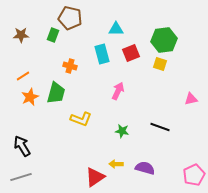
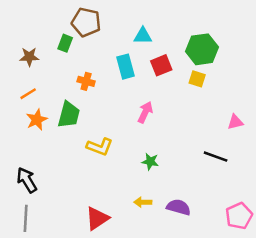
brown star: (21, 35) -> (29, 57), moved
black line: (160, 127) -> (216, 157), moved
gray line: (21, 177) -> (26, 218), turned -70
red triangle: (95, 177) -> (97, 218), moved

